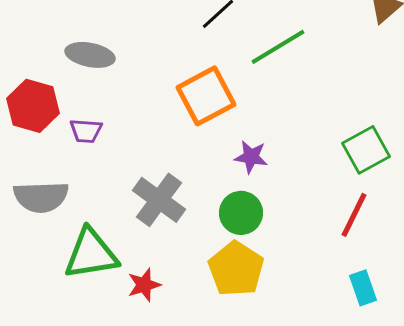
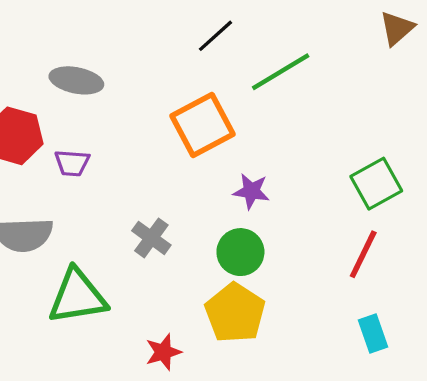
gray cross: (159, 200) -> (151, 238), size x0.7
red star: (144, 285) -> (163, 352), moved

